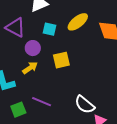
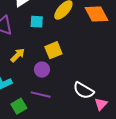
purple circle: (33, 48) -> (42, 70), moved
yellow arrow: (30, 68) -> (18, 55), moved

